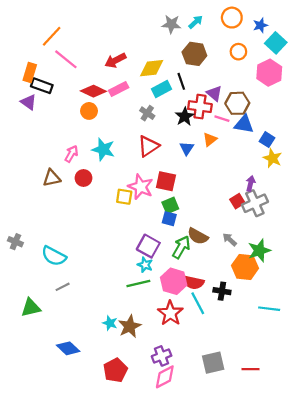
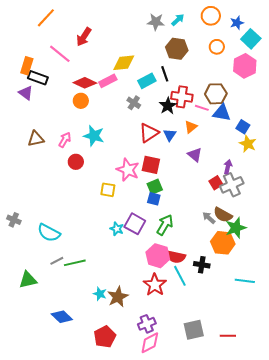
orange line: (52, 36) -> (46, 18), moved
red arrow: (115, 60) -> (84, 37), moved, turned -30
yellow diamond: (152, 68) -> (124, 63), moved
purple triangle: (214, 93) -> (195, 155), moved
red triangle: (148, 146) -> (149, 133), moved
brown triangle: (52, 178) -> (36, 139), moved
yellow square: (124, 197) -> (108, 190), moved
brown semicircle: (198, 236) -> (223, 215), moved
cyan star: (145, 265) -> (117, 229), moved
green line: (138, 283) -> (75, 263), moved

